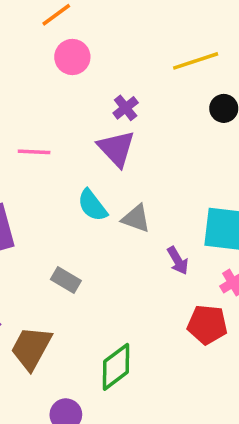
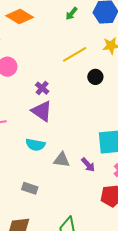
cyan semicircle: (92, 205) -> (35, 145), turned -30
gray triangle: (136, 218) -> (62, 160), moved

